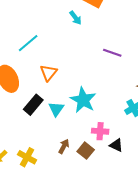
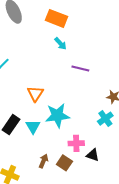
cyan arrow: (75, 18) -> (60, 44), moved
orange triangle: (49, 73) -> (35, 94), moved
cyan star: (83, 100) -> (57, 116), turned -30

